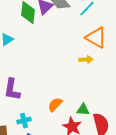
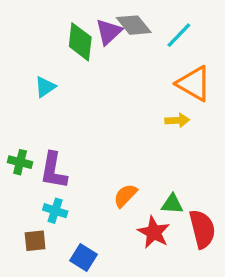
cyan cross: (24, 121) -> (55, 211), moved, turned 32

